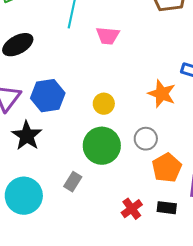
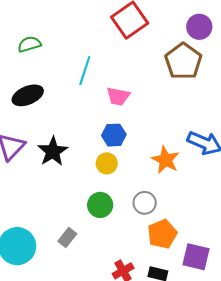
blue hexagon: (48, 96) -> (114, 135), moved, size x0.7
black star: (27, 136) -> (53, 151), moved
green circle: (102, 146) -> (100, 205), size x0.7

